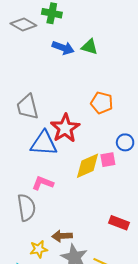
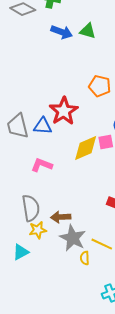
gray trapezoid: (27, 107) -> (18, 126), moved
blue triangle: (44, 143) -> (43, 126), size x0.7
gray semicircle: (26, 207) -> (31, 208), moved

